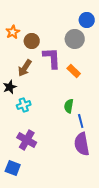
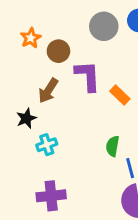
gray circle: (75, 39) -> (104, 26), moved
purple cross: (27, 140) -> (51, 196), turned -36

